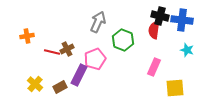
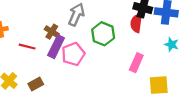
brown cross: (67, 49) -> (52, 32), moved, turned -32
purple rectangle: (79, 75) -> (56, 47), moved

